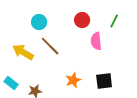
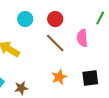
red circle: (82, 20) -> (55, 19), moved
brown line: (50, 46) -> (55, 43), moved

